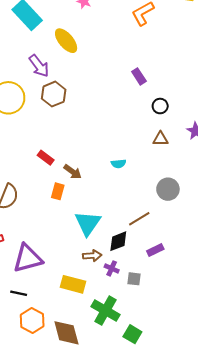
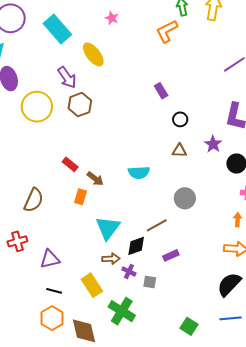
cyan semicircle: (118, 164) -> (139, 173), size x1.5
purple triangle: (28, 258) -> (50, 259), size x0.7
yellow rectangle: (73, 284) -> (92, 285), turned 40
black line: (19, 293) -> (54, 291), moved
green square: (132, 334) -> (189, 326), moved

